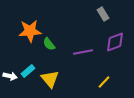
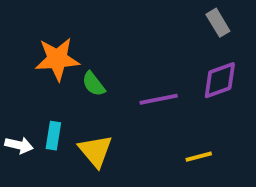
gray rectangle: (103, 14) -> (218, 23), moved
cyan rectangle: (28, 71) -> (53, 136), turned -40
yellow line: (104, 82) -> (199, 157), turned 32

